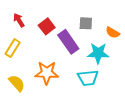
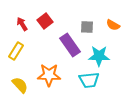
red square: (47, 26) -> (45, 21), moved
orange semicircle: (113, 33) -> (113, 25), moved

